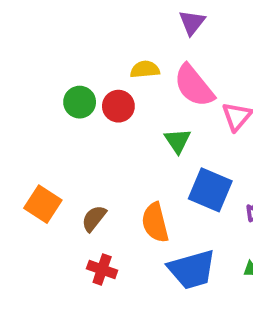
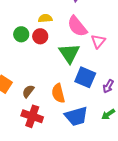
yellow semicircle: (145, 69) -> (45, 18), moved
green triangle: (178, 141) -> (69, 53), size x1.6
red cross: (102, 269) -> (32, 116), size x1.5

